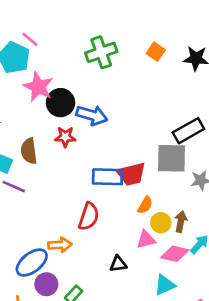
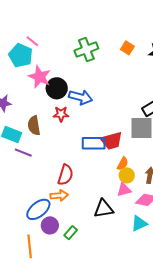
red semicircle: (89, 216) -> (65, 175), moved
yellow circle: (161, 223) -> (127, 175), moved
black triangle: (118, 264) -> (104, 209), size x1.5

